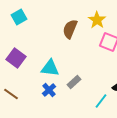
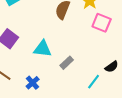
blue cross: (49, 90) -> (33, 83), moved

